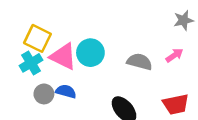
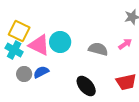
cyan cross: (31, 63) -> (14, 50), turned -30
blue semicircle: (66, 91) -> (41, 72), turned -42

